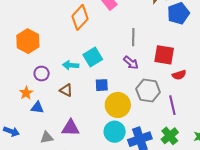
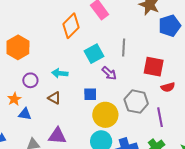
cyan square: (93, 57) -> (94, 54), moved
purple arrow: (131, 63) -> (109, 73), moved

